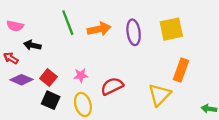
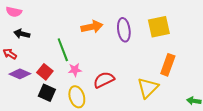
green line: (68, 23) -> (63, 50), moved
pink semicircle: (15, 26) -> (14, 12), moved
black arrow: (32, 45) -> (22, 34), moved

